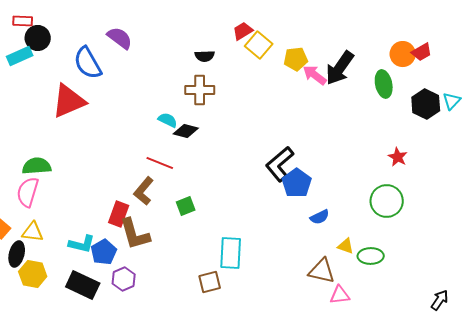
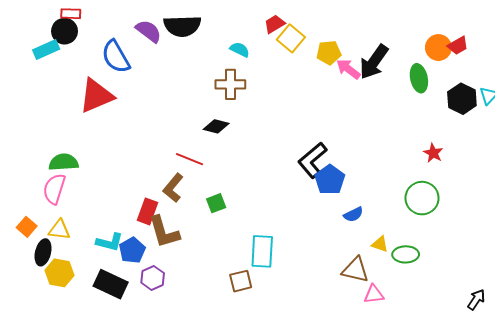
red rectangle: (23, 21) -> (71, 14), moved
black semicircle: (205, 56) -> (182, 26), moved, size x1.8
cyan semicircle: (168, 120) -> (240, 50), moved

